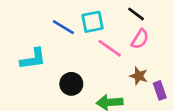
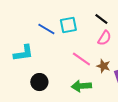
pink line: (110, 48) -> (81, 59), moved
black circle: (71, 84) -> (39, 82), moved

